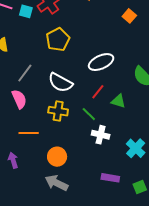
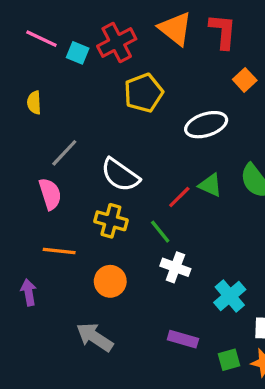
yellow pentagon: (58, 39) -> (144, 93), moved
white ellipse: (101, 62) -> (206, 125), moved
green triangle: (118, 101) -> (210, 185), moved
orange circle: (57, 157) -> (110, 281), moved

